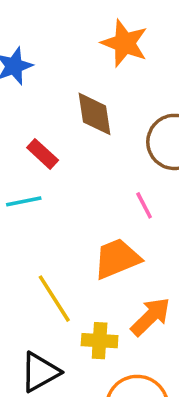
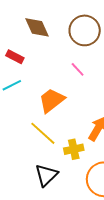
orange trapezoid: (117, 259) -> (52, 100), moved

